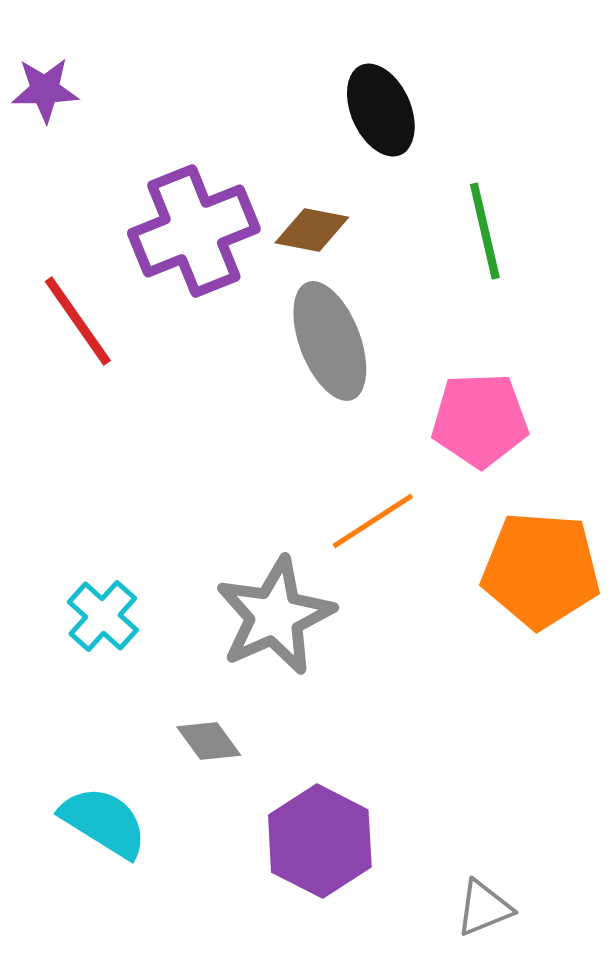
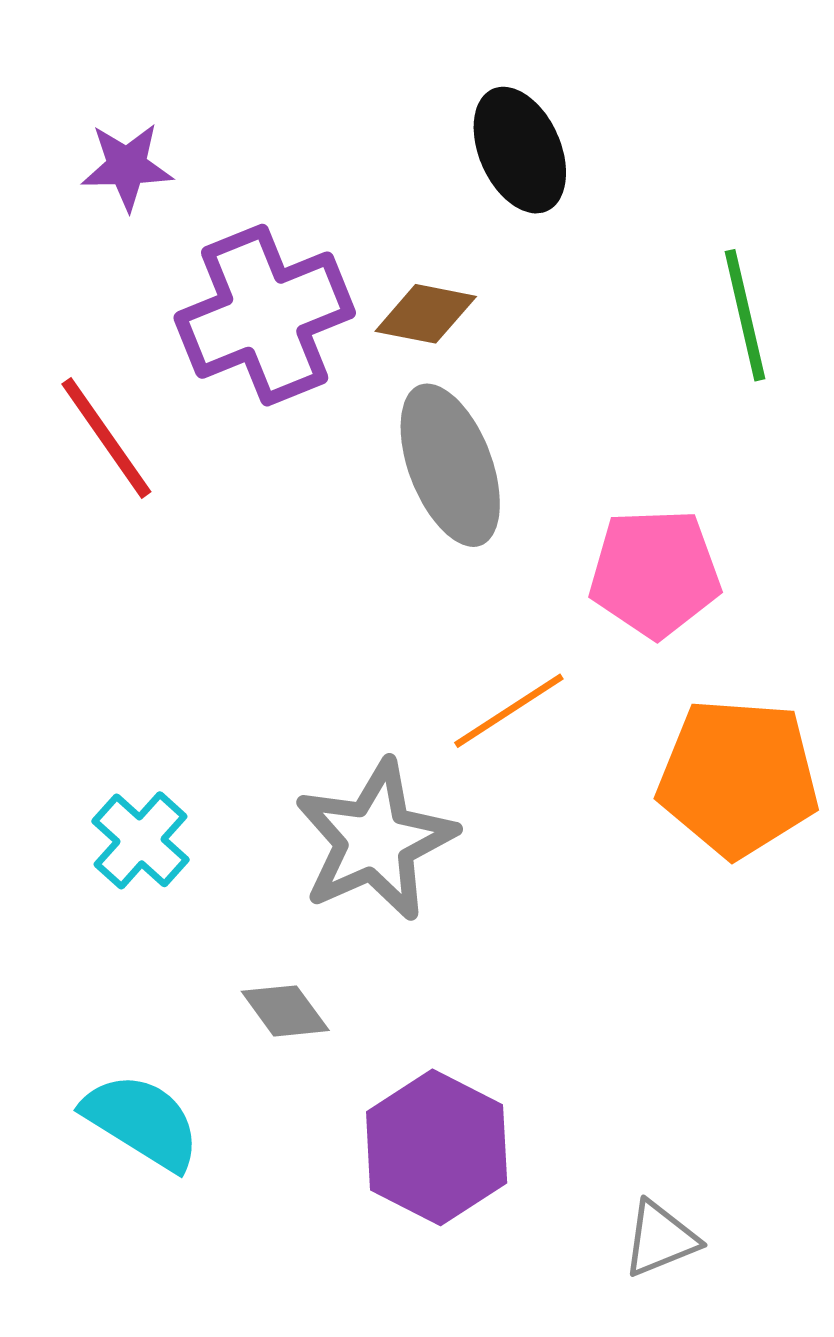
purple star: (45, 90) -> (127, 166), moved
green line: (485, 231) -> (745, 315), moved

